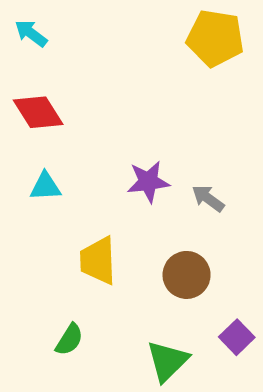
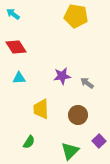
yellow pentagon: (215, 38) -> (76, 16), moved

